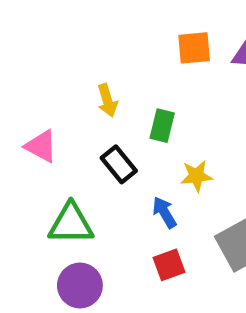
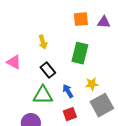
green rectangle: (162, 126) -> (80, 53), moved, size x1.5
yellow star: (196, 176) -> (92, 84), moved
green triangle: (71, 224) -> (43, 95), moved

